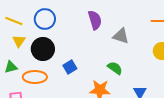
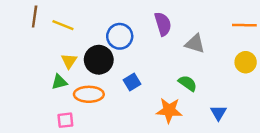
blue circle: (45, 19) -> (120, 36), moved
yellow triangle: (19, 41) -> (69, 61), moved

